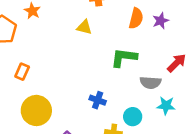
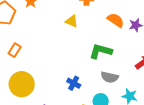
orange semicircle: (136, 18) -> (116, 20), turned -78
gray semicircle: (151, 83) -> (110, 77), moved

